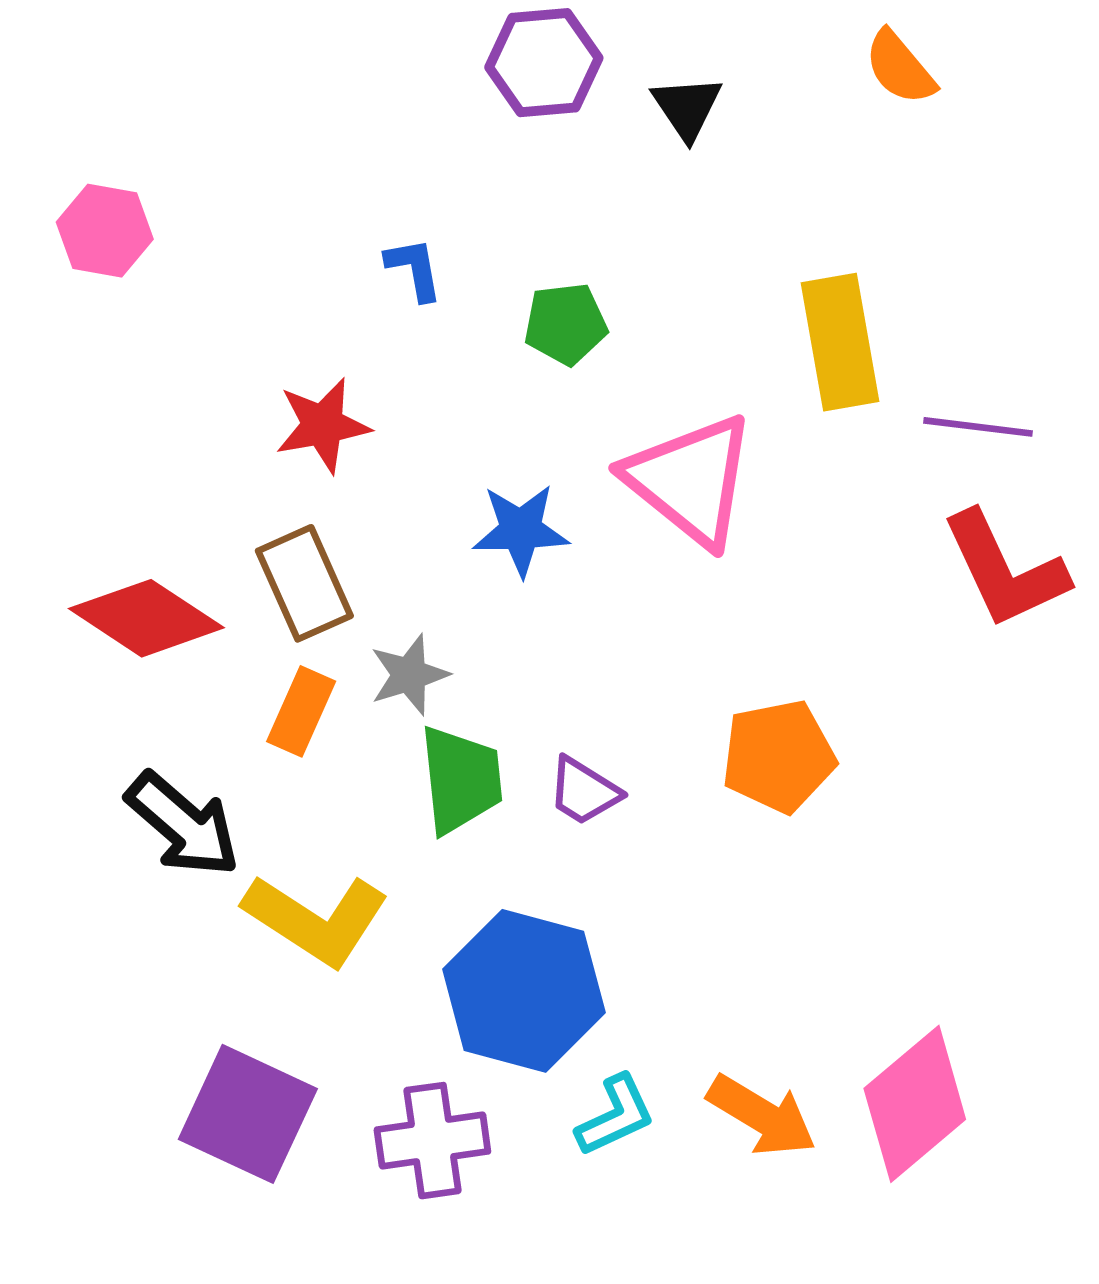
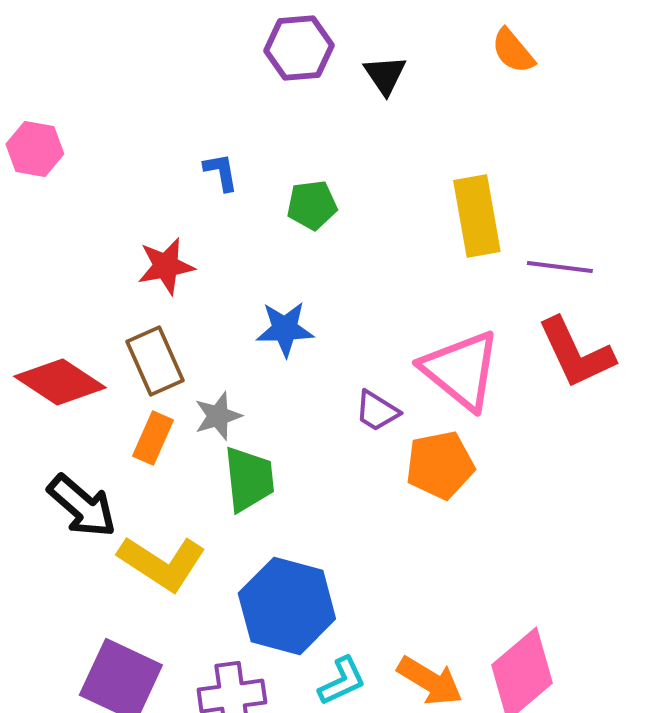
pink triangle: (690, 480) -> (461, 370), moved
purple trapezoid: (584, 791) -> (377, 411), moved

